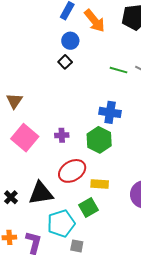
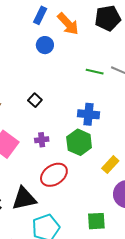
black square: (65, 62) -> (35, 100), moved
yellow rectangle: (100, 184) -> (110, 165), moved, turned -48
green square: (88, 207) -> (96, 221), moved, turned 30

